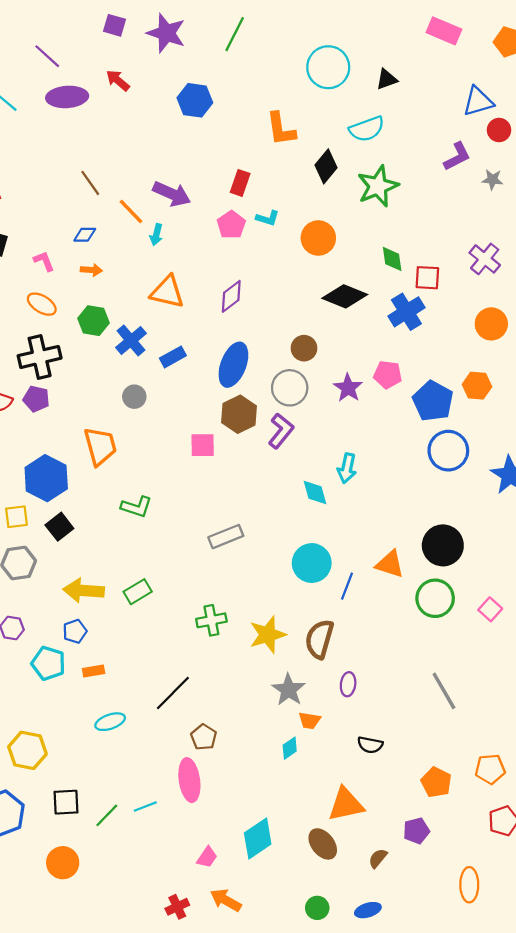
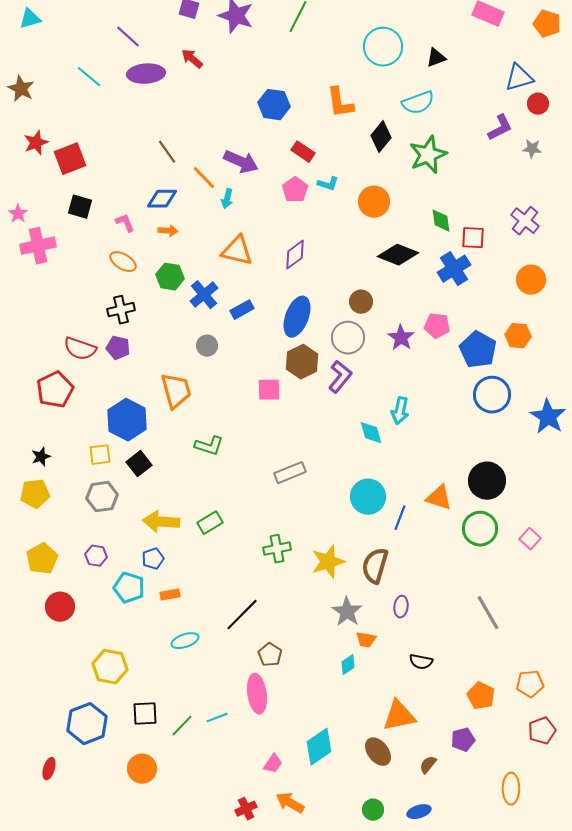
blue hexagon: (195, 100) -> (274, 105), moved
red rectangle: (240, 183) -> (303, 152), turned -75
blue diamond: (85, 235) -> (162, 199), size x1.4
black cross: (40, 357) -> (121, 310), size x0.7

